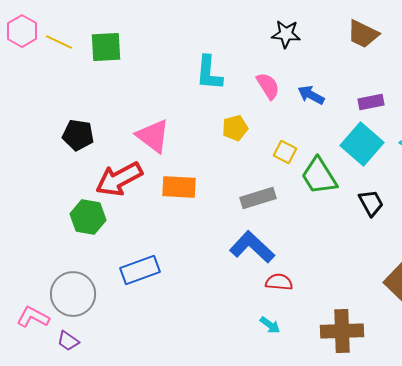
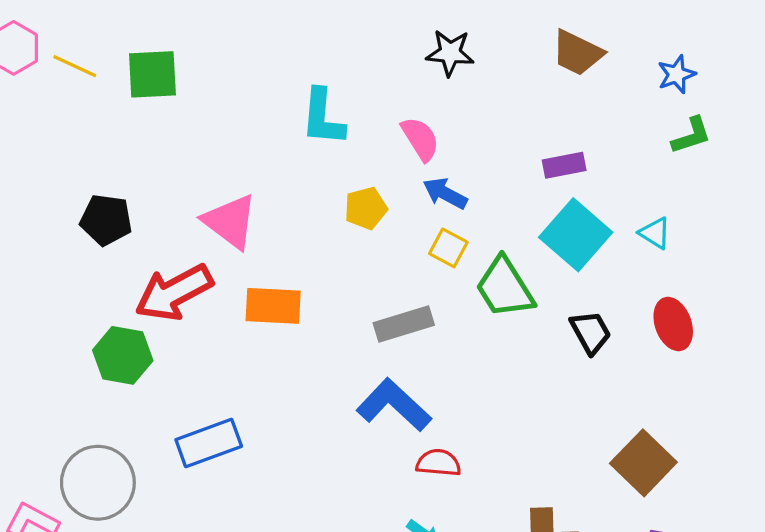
blue arrow: (311, 95) -> (445, 193), moved
purple rectangle: (371, 102) -> (564, 165), moved

